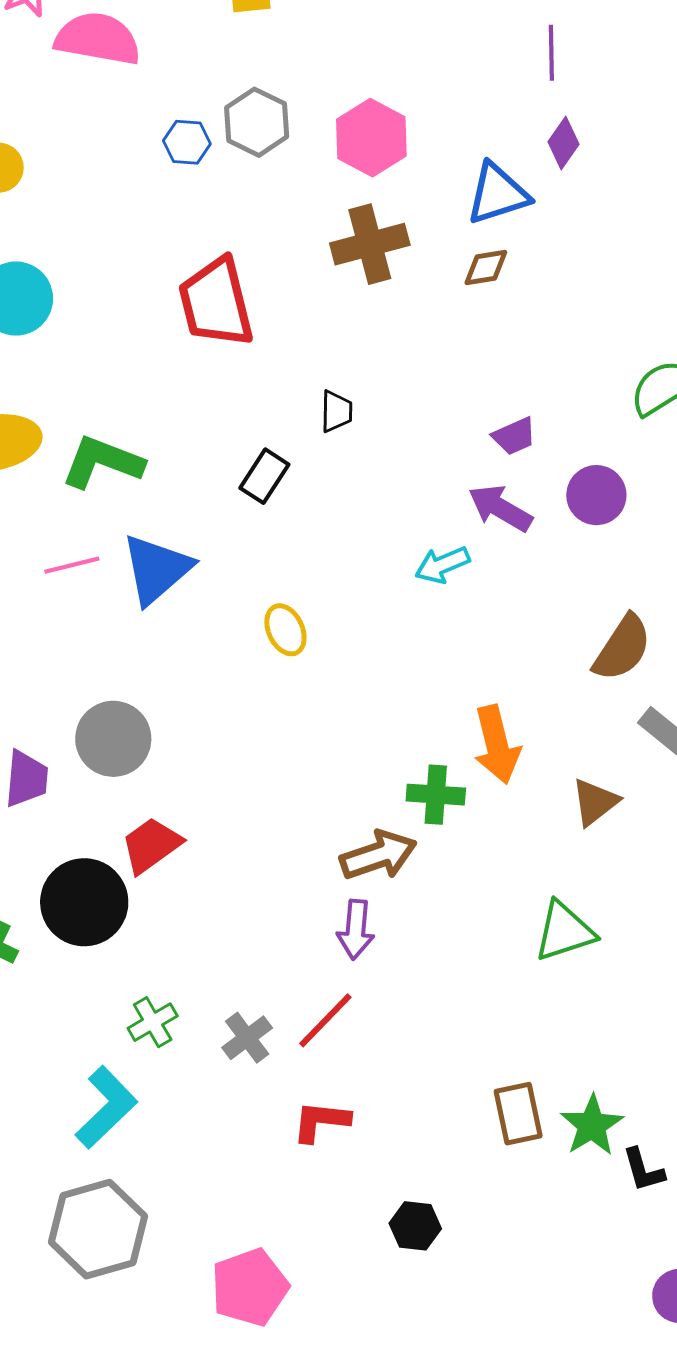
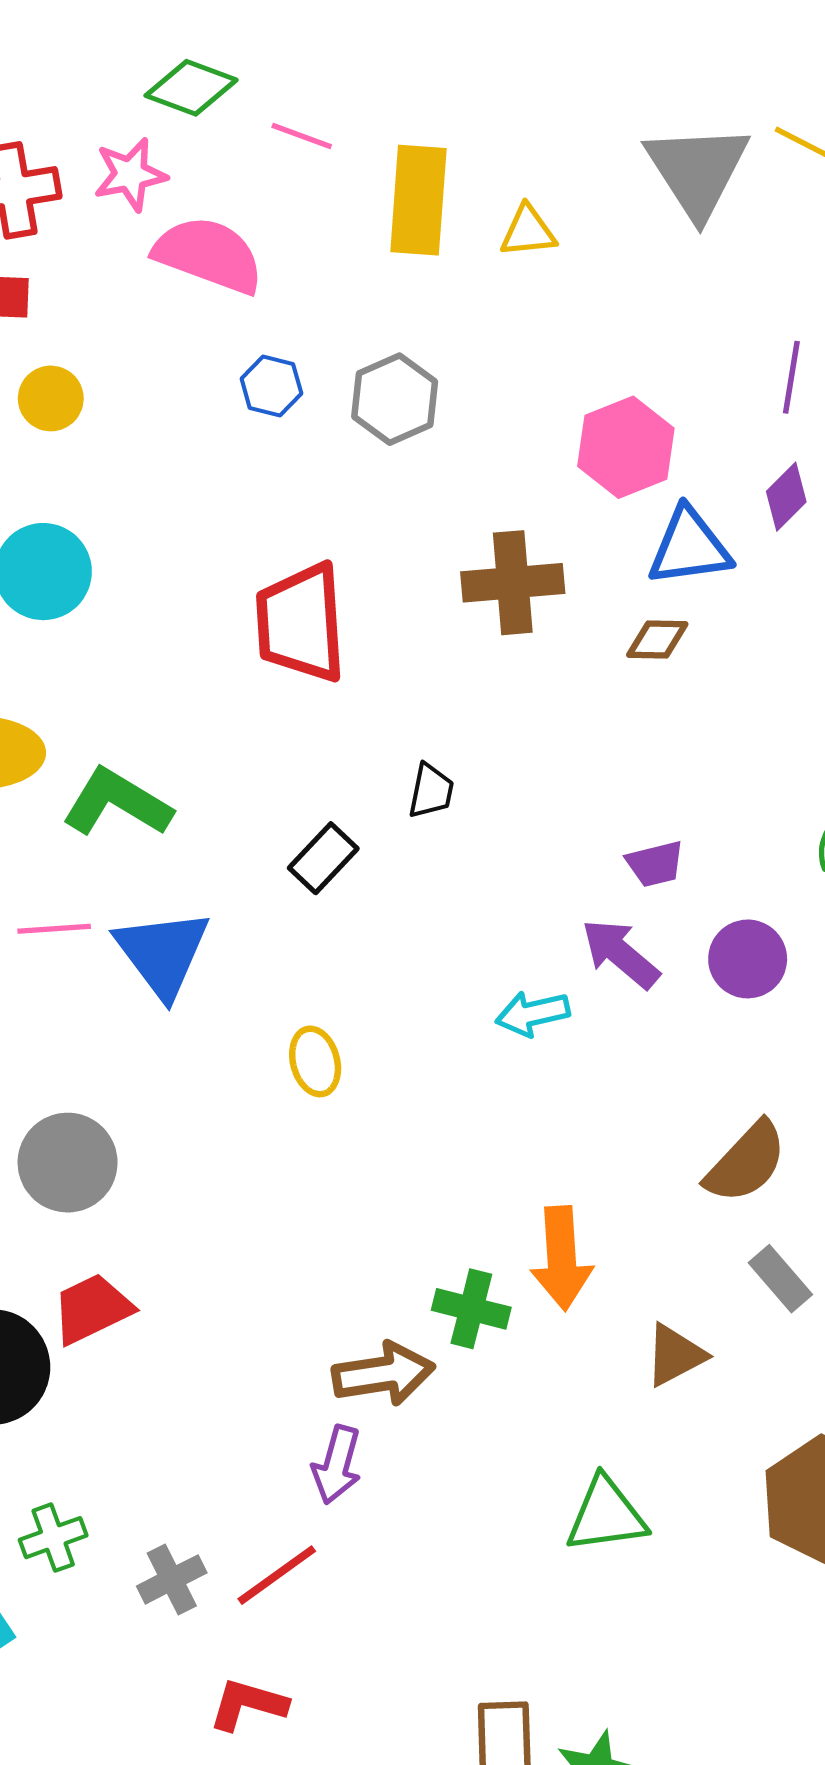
pink hexagon: (371, 138) -> (626, 447), moved
blue hexagon: (187, 142) -> (271, 386), moved
blue triangle: (157, 569) -> (162, 953), turned -36

